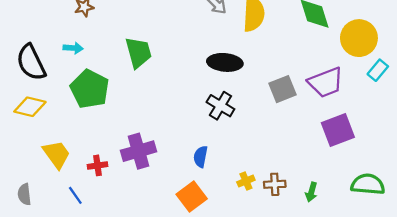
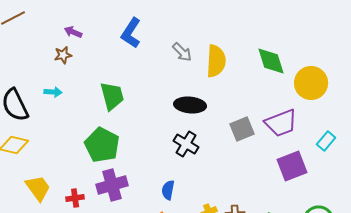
cyan rectangle: (378, 70) -> (326, 141), moved
green pentagon: (90, 89) -> (102, 145), moved

